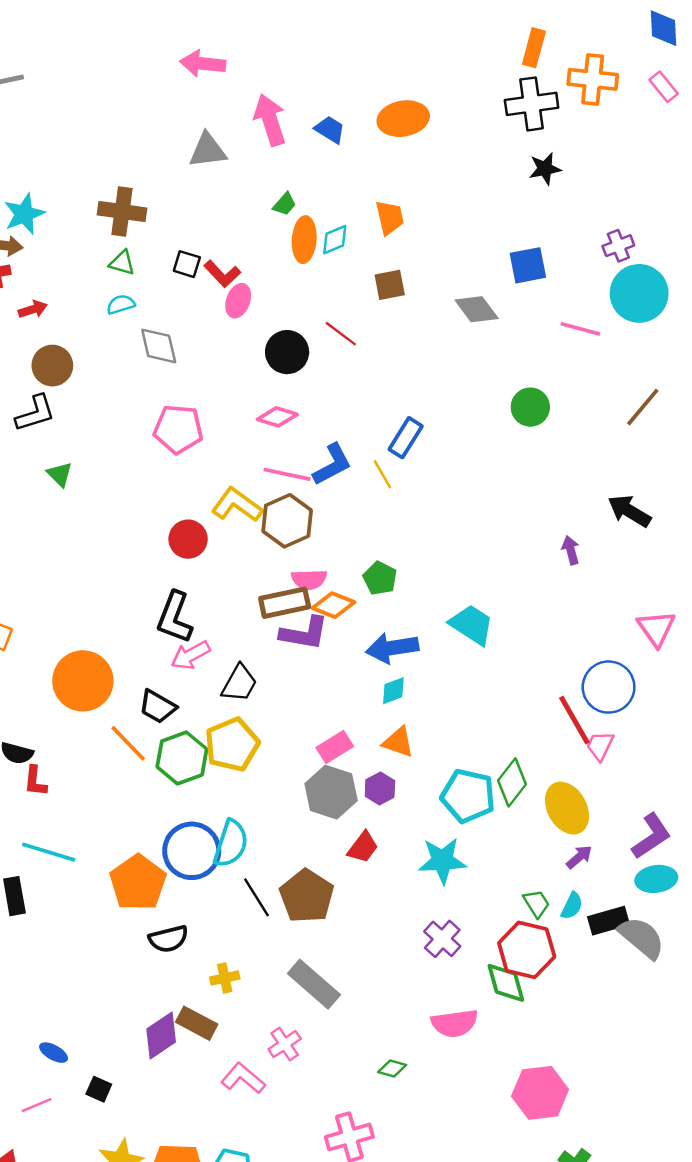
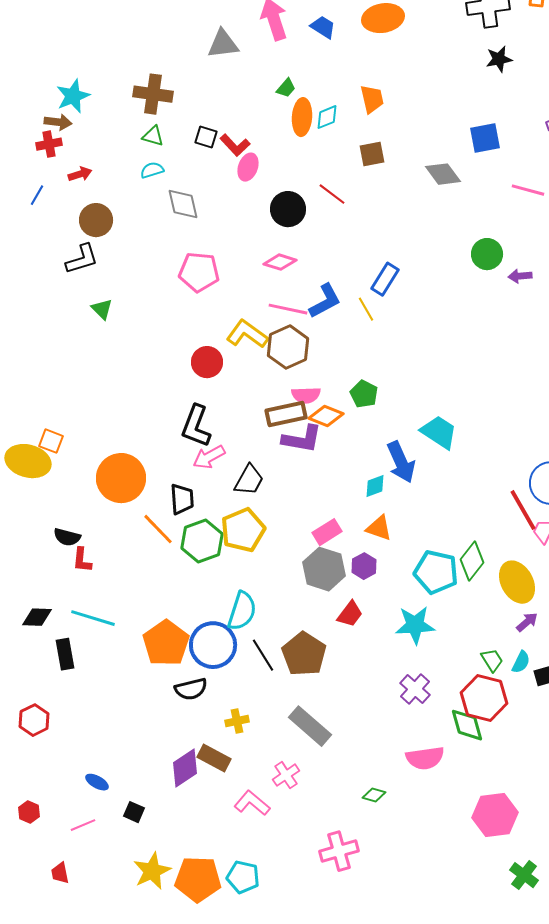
purple arrow: (571, 550) -> (520, 276), moved, turned -80
blue arrow: (392, 648) -> (401, 462), moved, turned -105
black trapezoid: (157, 707) -> (182, 499), turned -124
blue circle: (192, 851) -> (213, 645), moved

